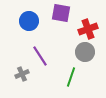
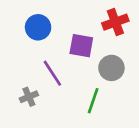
purple square: (61, 13) -> (81, 46), moved
red cross: (88, 29) -> (115, 22), moved

